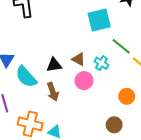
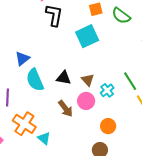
cyan square: (99, 20) -> (87, 36), moved, turned -30
brown arrow: (53, 92) -> (65, 109), moved, turned -36
orange circle: (127, 96) -> (108, 126), moved

